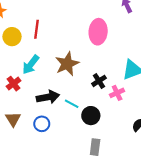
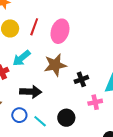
pink ellipse: (98, 32) -> (60, 31), moved
black cross: (99, 81) -> (81, 79), moved
cyan line: (72, 104) -> (40, 121), moved

